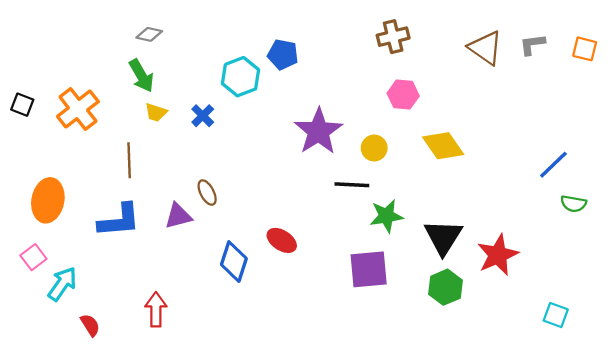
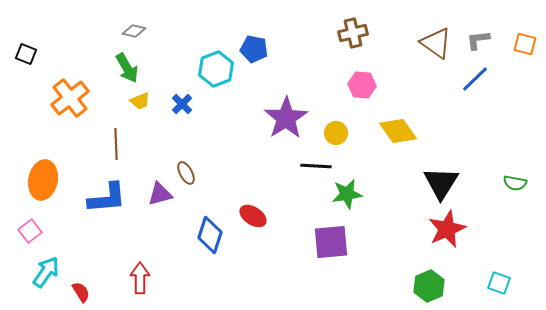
black square: (22, 105) -> (26, 54), moved
yellow trapezoid: (156, 112) -> (140, 101), turned -40
blue line: (553, 165) -> (475, 79), moved
black triangle: (443, 237) -> (441, 183), moved
cyan arrow: (62, 284) -> (46, 272), moved
green hexagon: (445, 287) -> (429, 286), moved

